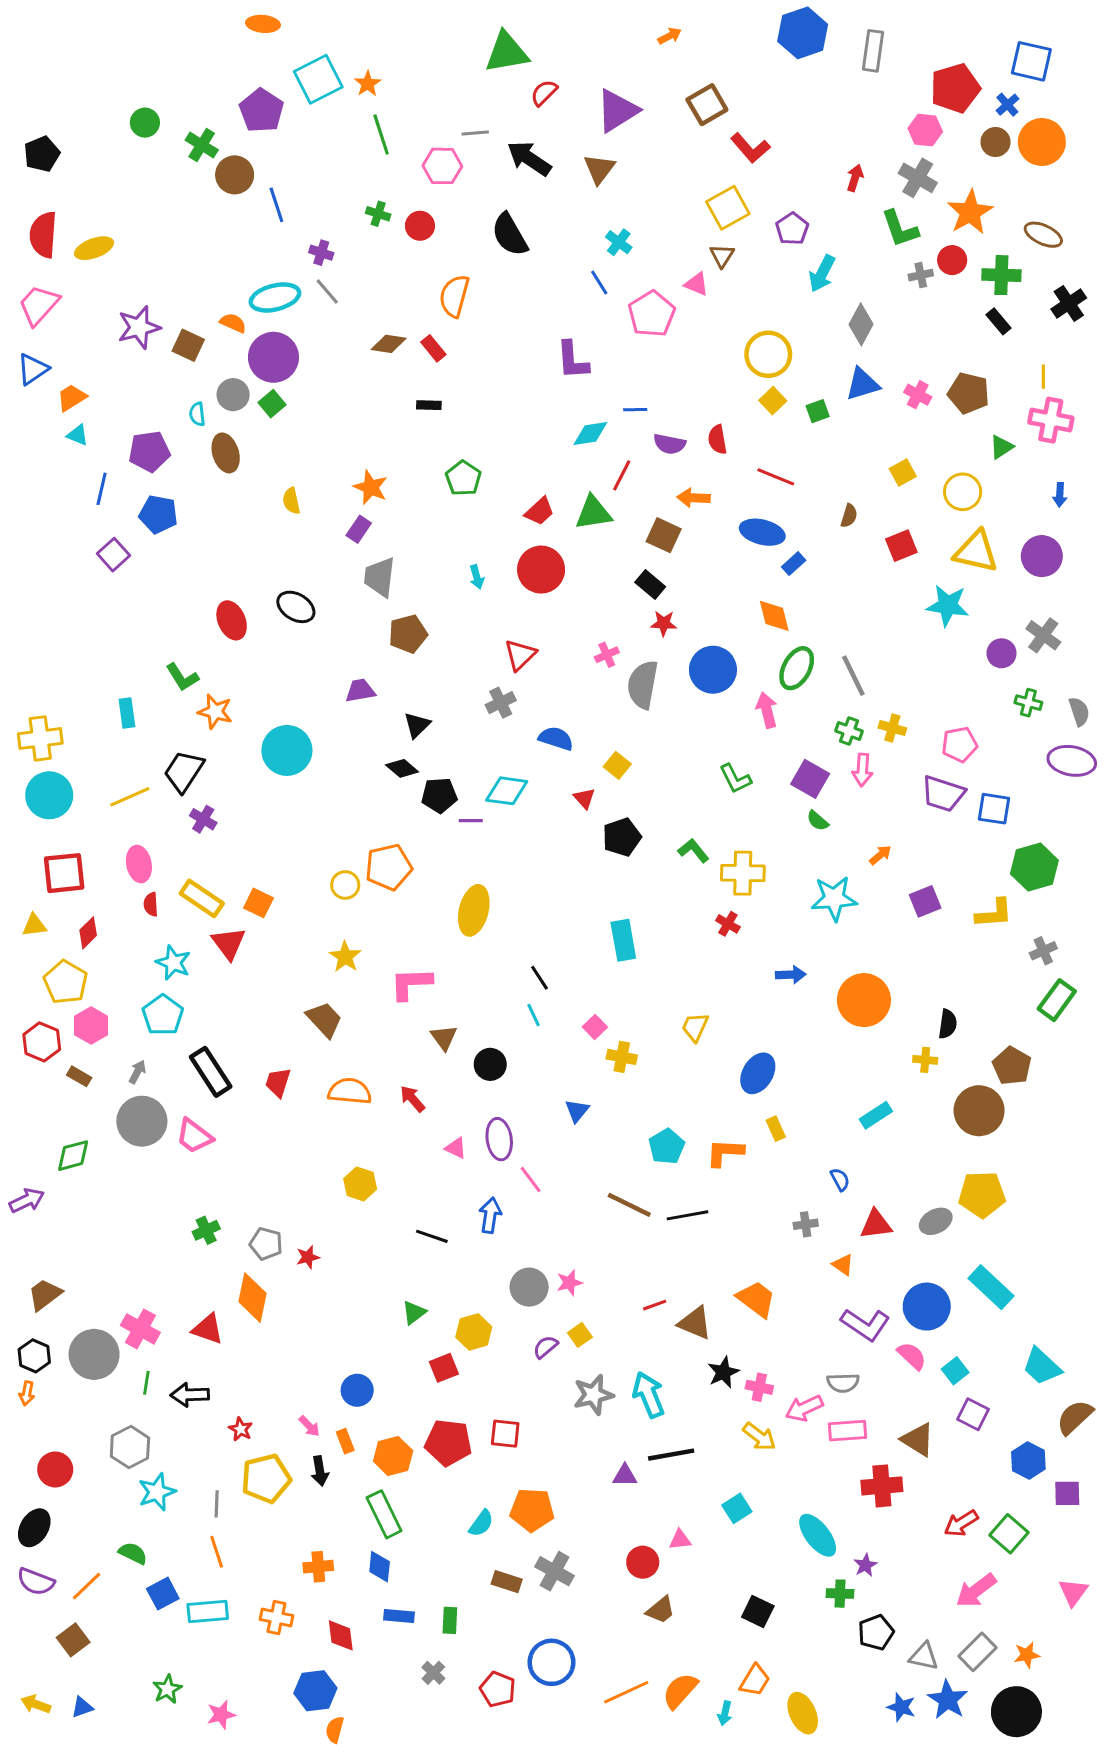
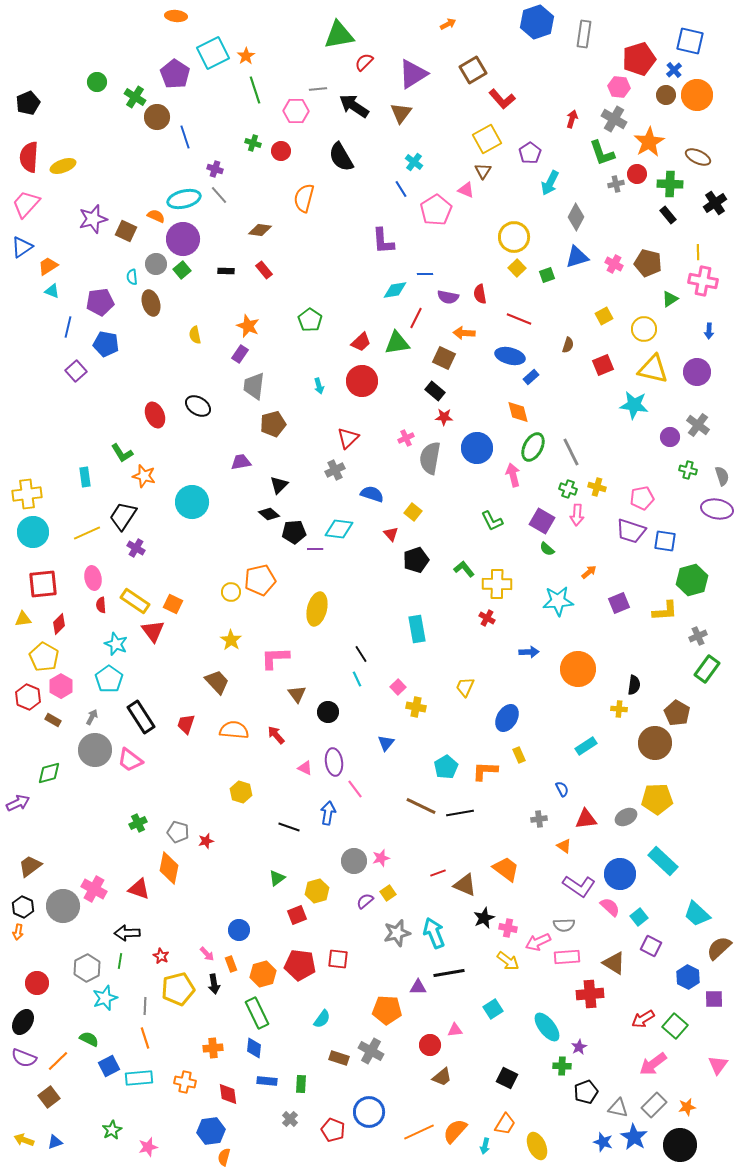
red rectangle: (433, 348) -> (264, 270), moved
black rectangle: (429, 405) -> (226, 271), moved
green line: (146, 1383) -> (120, 961), moved
orange pentagon: (532, 1510) -> (387, 1010), moved

